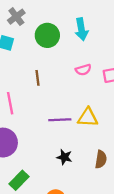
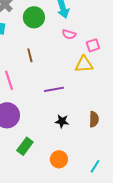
pink semicircle: (83, 70) -> (69, 34), moved, turned 40
yellow triangle: (88, 117) -> (84, 64), moved

